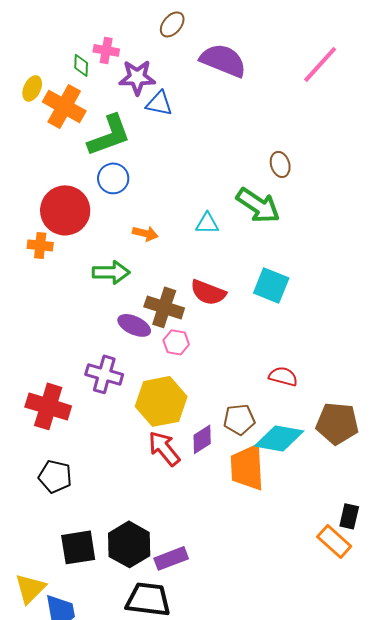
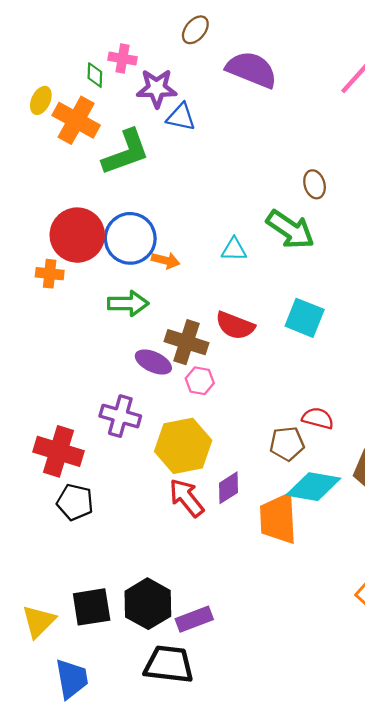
blue circle: (113, 178) -> (130, 238), moved, size x1.5
brown pentagon: (239, 419) -> (287, 444), moved
black pentagon: (55, 476) -> (75, 502), moved
yellow triangle: (30, 588) -> (39, 621), moved

